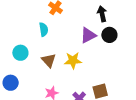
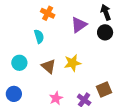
black arrow: (102, 14) -> (106, 12), moved
purple triangle: (88, 35) -> (79, 25), moved

